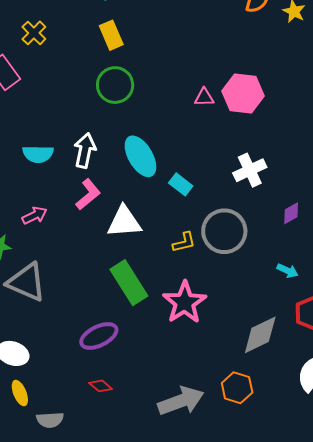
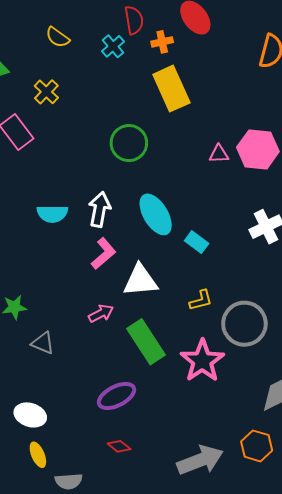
yellow rectangle: (111, 35) -> (171, 89), moved, size x1.5
pink arrow: (35, 215) -> (101, 313), moved
gray circle: (224, 231) -> (244, 324), moved
gray triangle: (27, 282) -> (43, 343), size x0.6

